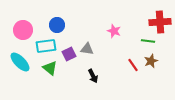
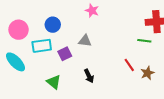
pink star: (114, 31) -> (92, 11), moved
gray triangle: (87, 49) -> (85, 41), moved
brown star: (151, 61) -> (147, 73), moved
green triangle: (50, 68) -> (54, 82), moved

